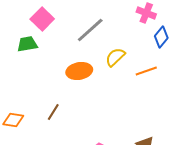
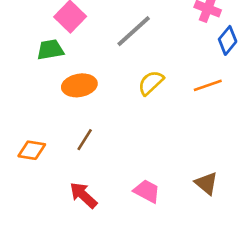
yellow semicircle: (115, 57) -> (151, 83), moved
orange ellipse: (79, 71) -> (79, 85), moved

